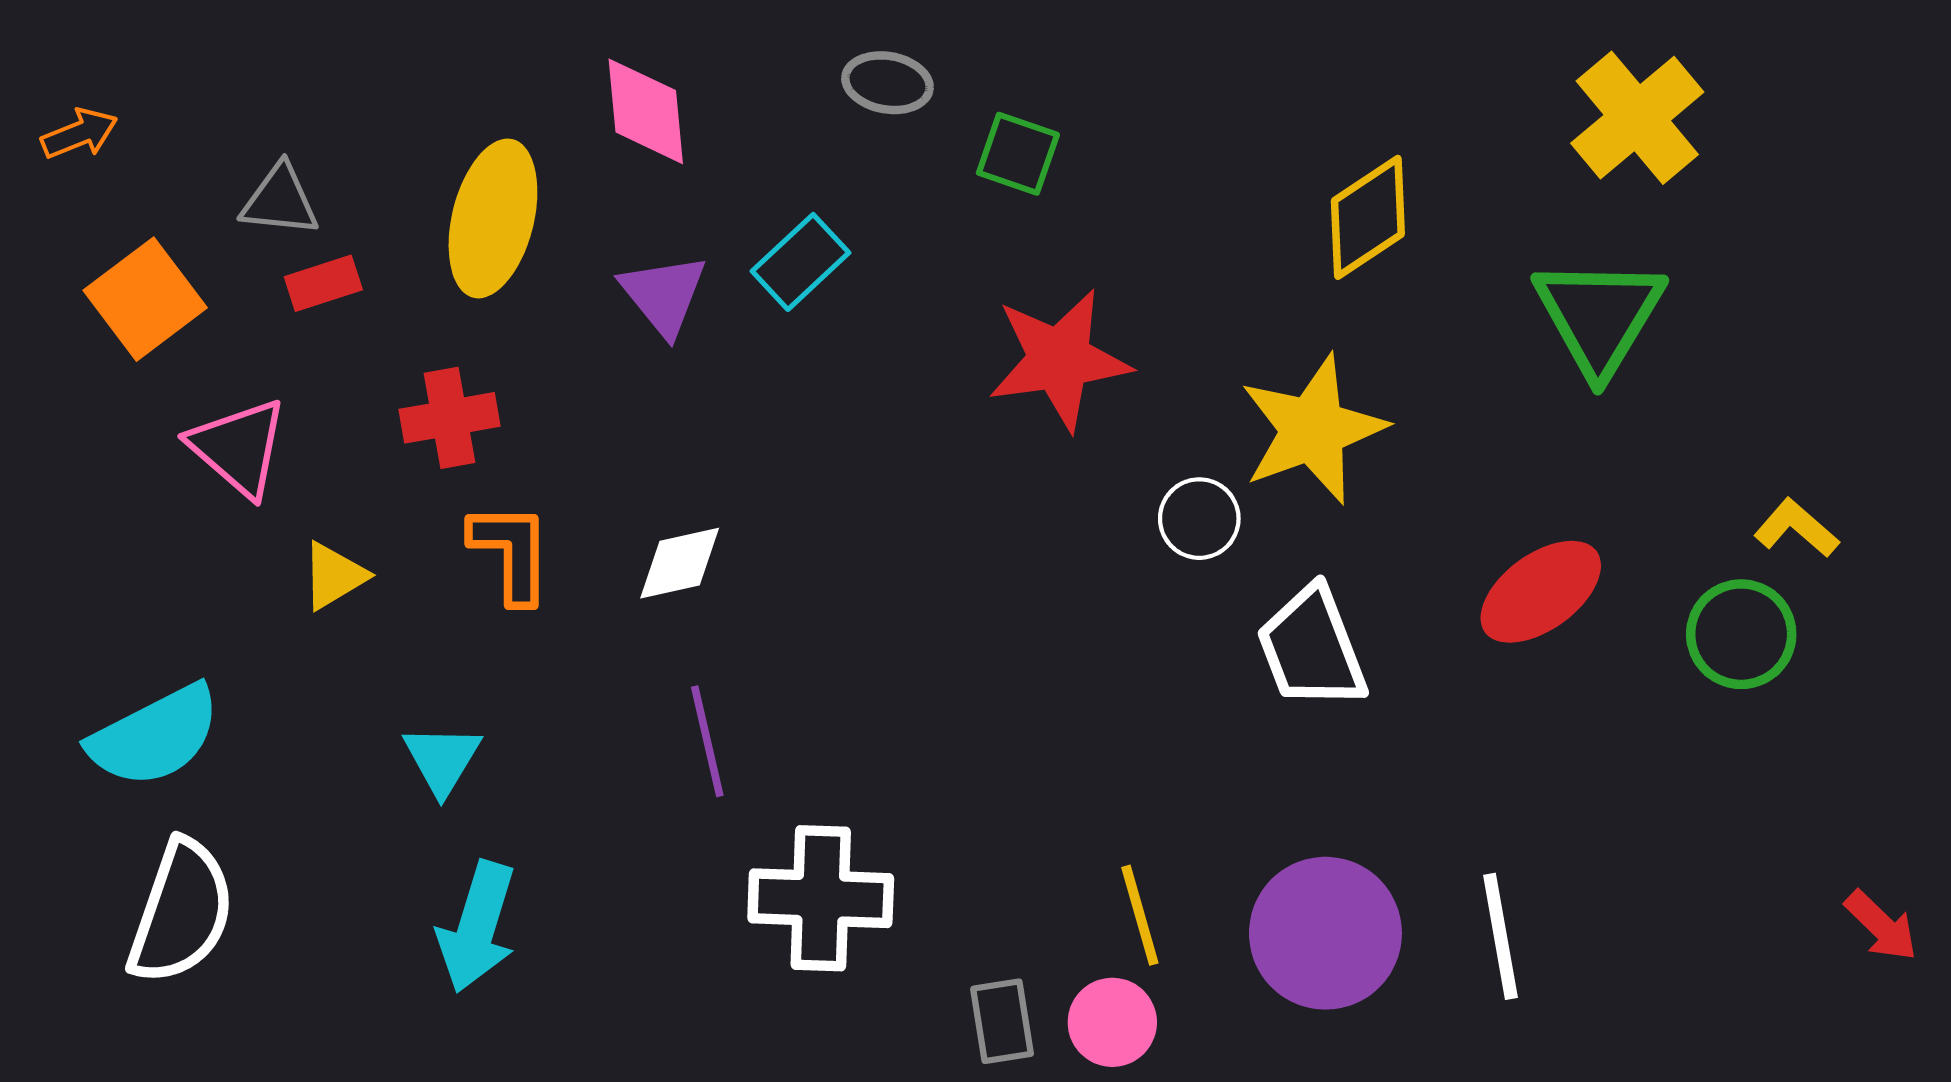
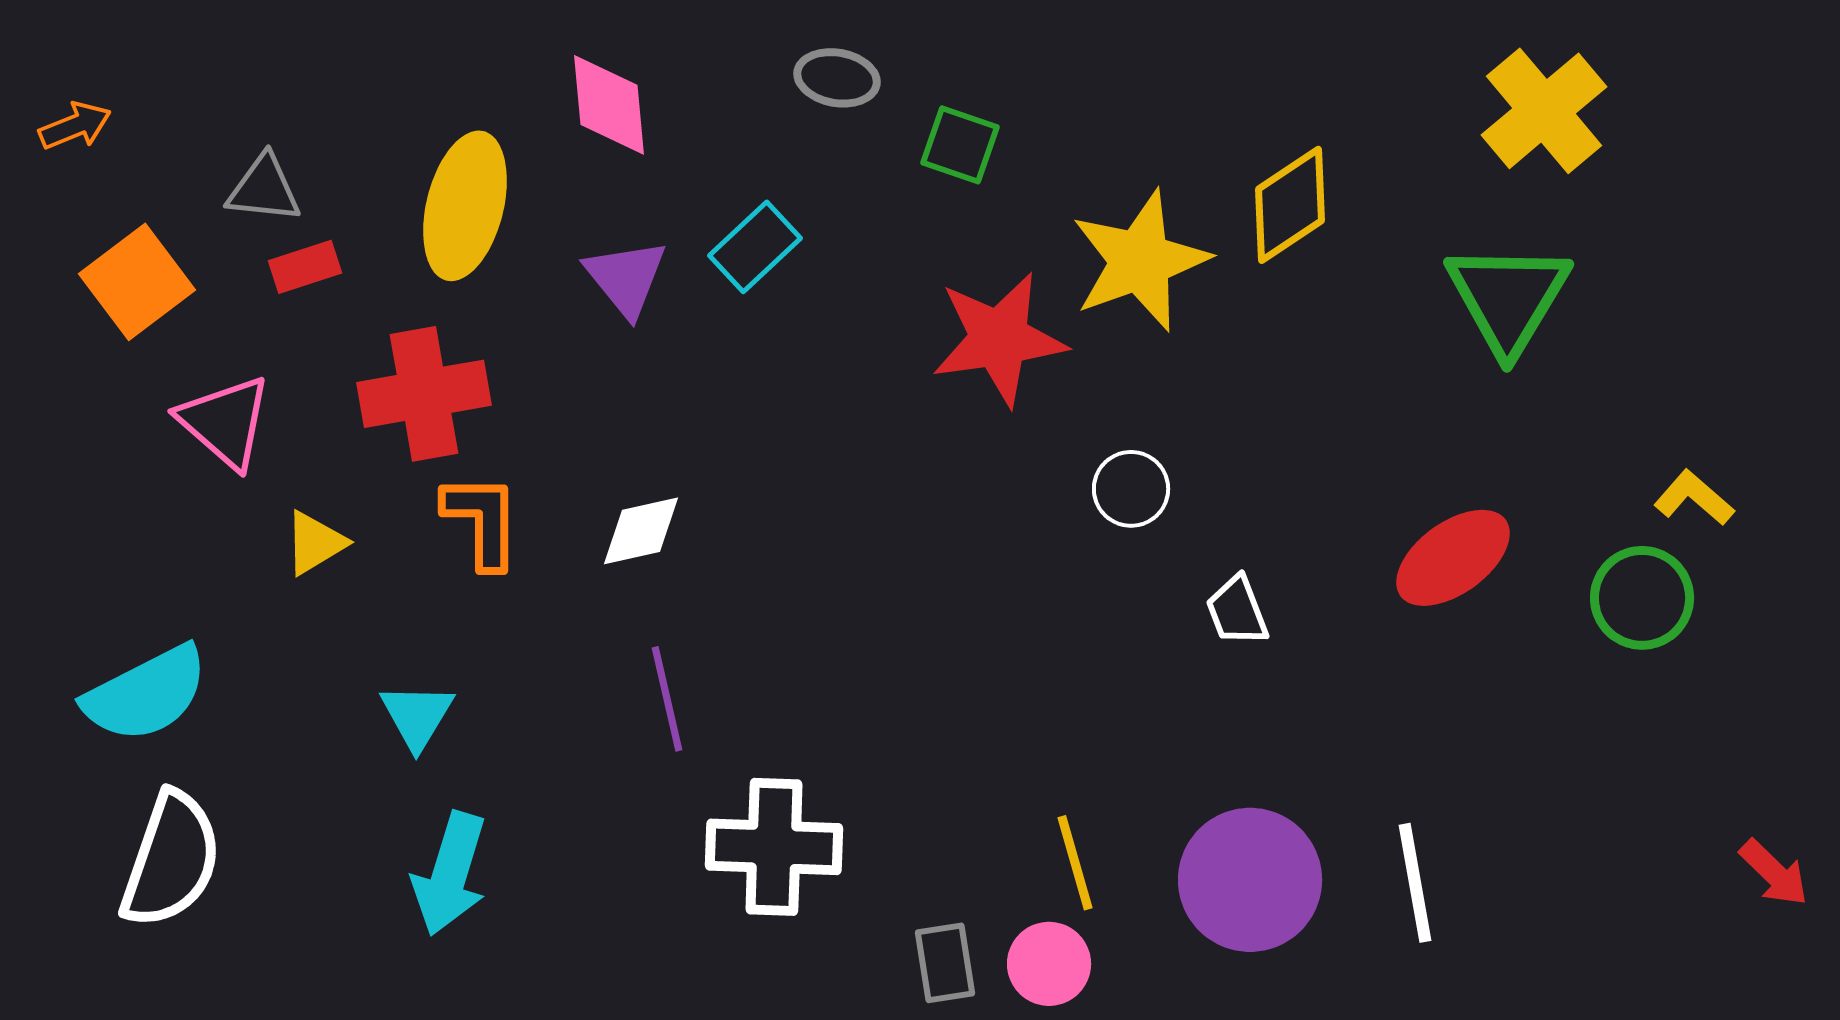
red cross: (449, 418) -> (424, 394), size x1.4
yellow star: (1313, 429) -> (1140, 261), moved
white trapezoid: (1312, 648) -> (1237, 611), size x0.6

